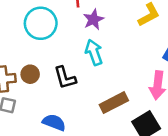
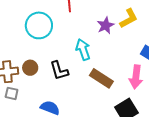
purple star: (93, 19) -> (106, 25), moved
brown rectangle: (114, 103) -> (101, 78), moved, turned 60

